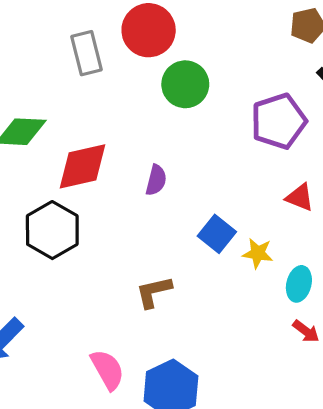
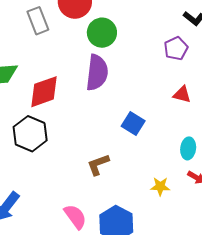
purple pentagon: (279, 121) -> (176, 48), moved, size x0.7
purple semicircle: (156, 180) -> (97, 73), moved, size x1.8
yellow star: (258, 253) -> (160, 186), moved

